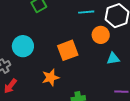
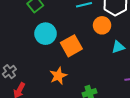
cyan circle: (23, 46) -> (45, 34), moved

